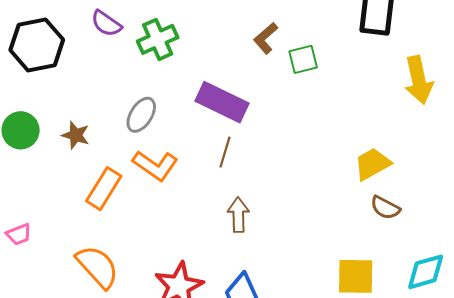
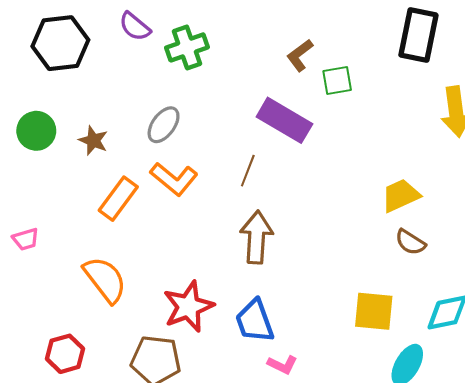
purple rectangle: (222, 102) -> (284, 120), moved
brown arrow: (238, 215) -> (256, 237), size x1.4

